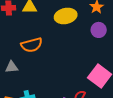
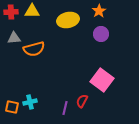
gray triangle: (12, 67) -> (14, 38), moved

